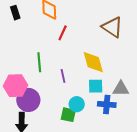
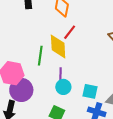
yellow diamond: (93, 62) -> (58, 46), moved
cyan circle: (77, 104) -> (63, 87), moved

